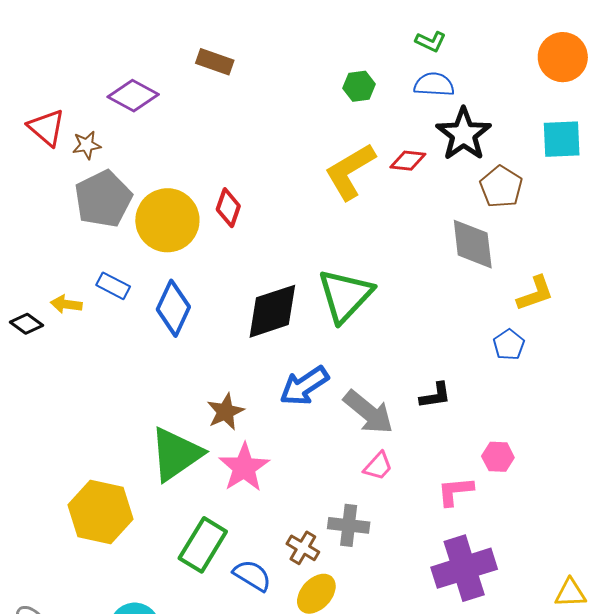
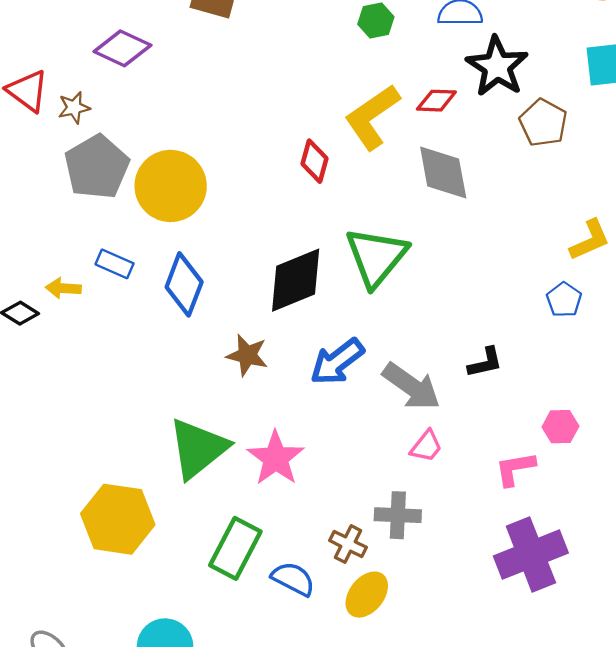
red diamond: (228, 208) -> (315, 161), moved
gray diamond: (473, 244) -> (443, 172), moved
brown star: (225, 412) -> (247, 355), moved, turned -30

